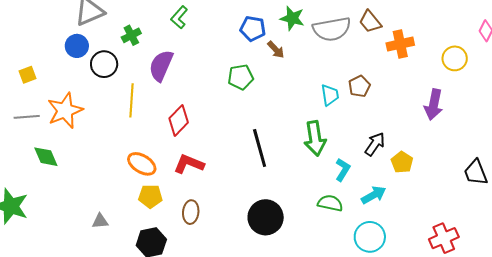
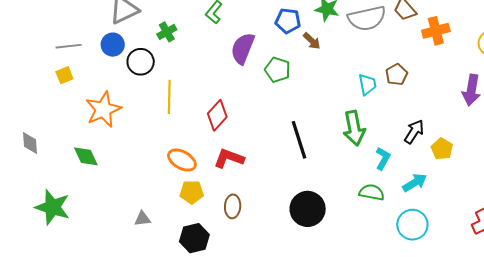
purple semicircle: (161, 66) -> (243, 48), moved
green pentagon: (241, 77) -> (278, 70), turned 30
gray line: (27, 117) -> (69, 46), moved

